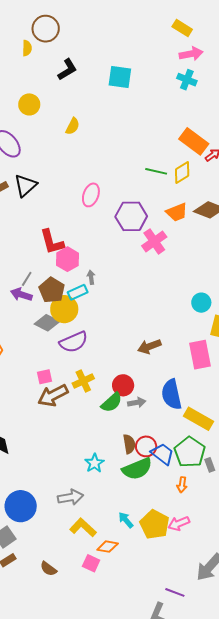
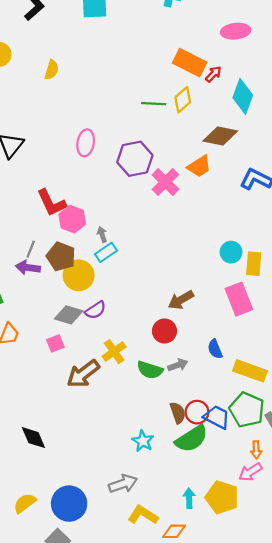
orange trapezoid: (177, 212) -> (199, 166), moved
cyan rectangle: (78, 292) -> (106, 252), moved
cyan circle: (201, 303) -> (231, 252), moved
gray diamond: (47, 323) -> (69, 315), moved
purple semicircle: (74, 342) -> (95, 310), size x0.7
pink square: (45, 377) -> (55, 343), moved
red circle: (123, 385) -> (164, 331), moved
blue semicircle: (171, 394) -> (215, 349), size x0.6
green semicircle: (112, 402) -> (150, 370), turned 70
orange arrow: (182, 485) -> (256, 450), moved
cyan arrow: (126, 520) -> (189, 498), turned 48
pink arrow: (179, 523) -> (250, 472), moved

